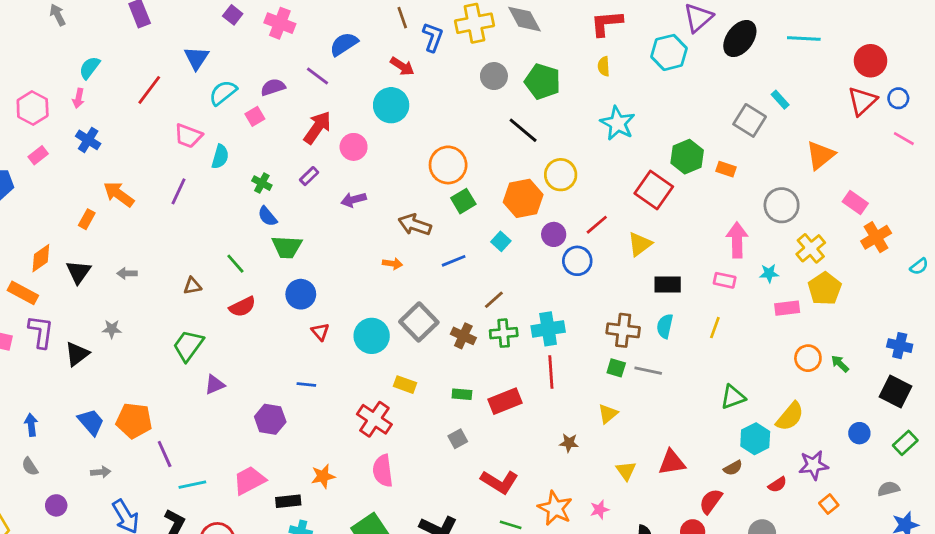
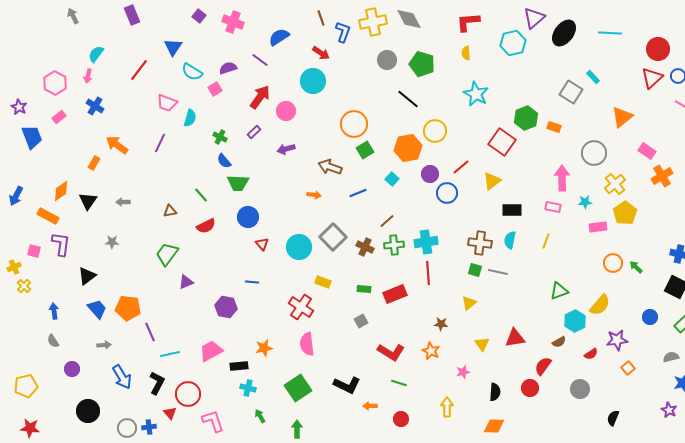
cyan semicircle: (223, 93) -> (192, 72), turned -110
black triangle: (77, 354) -> (87, 276), moved
orange star: (555, 508) -> (431, 351), moved, size x0.7

